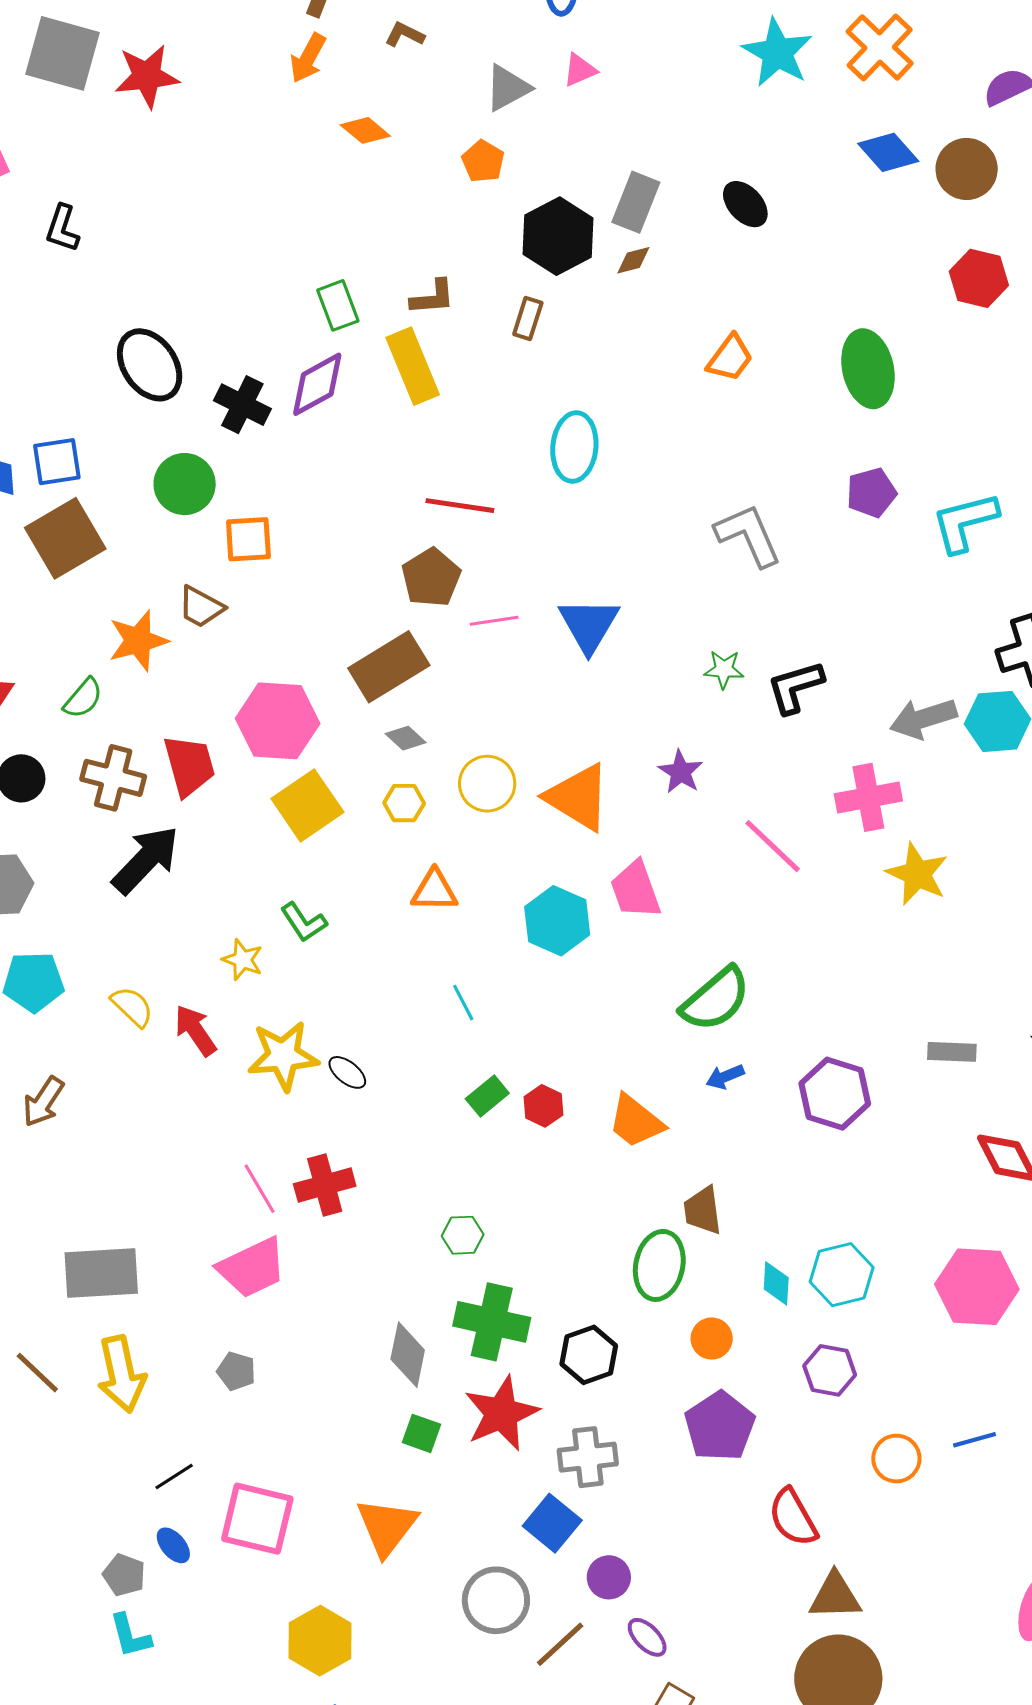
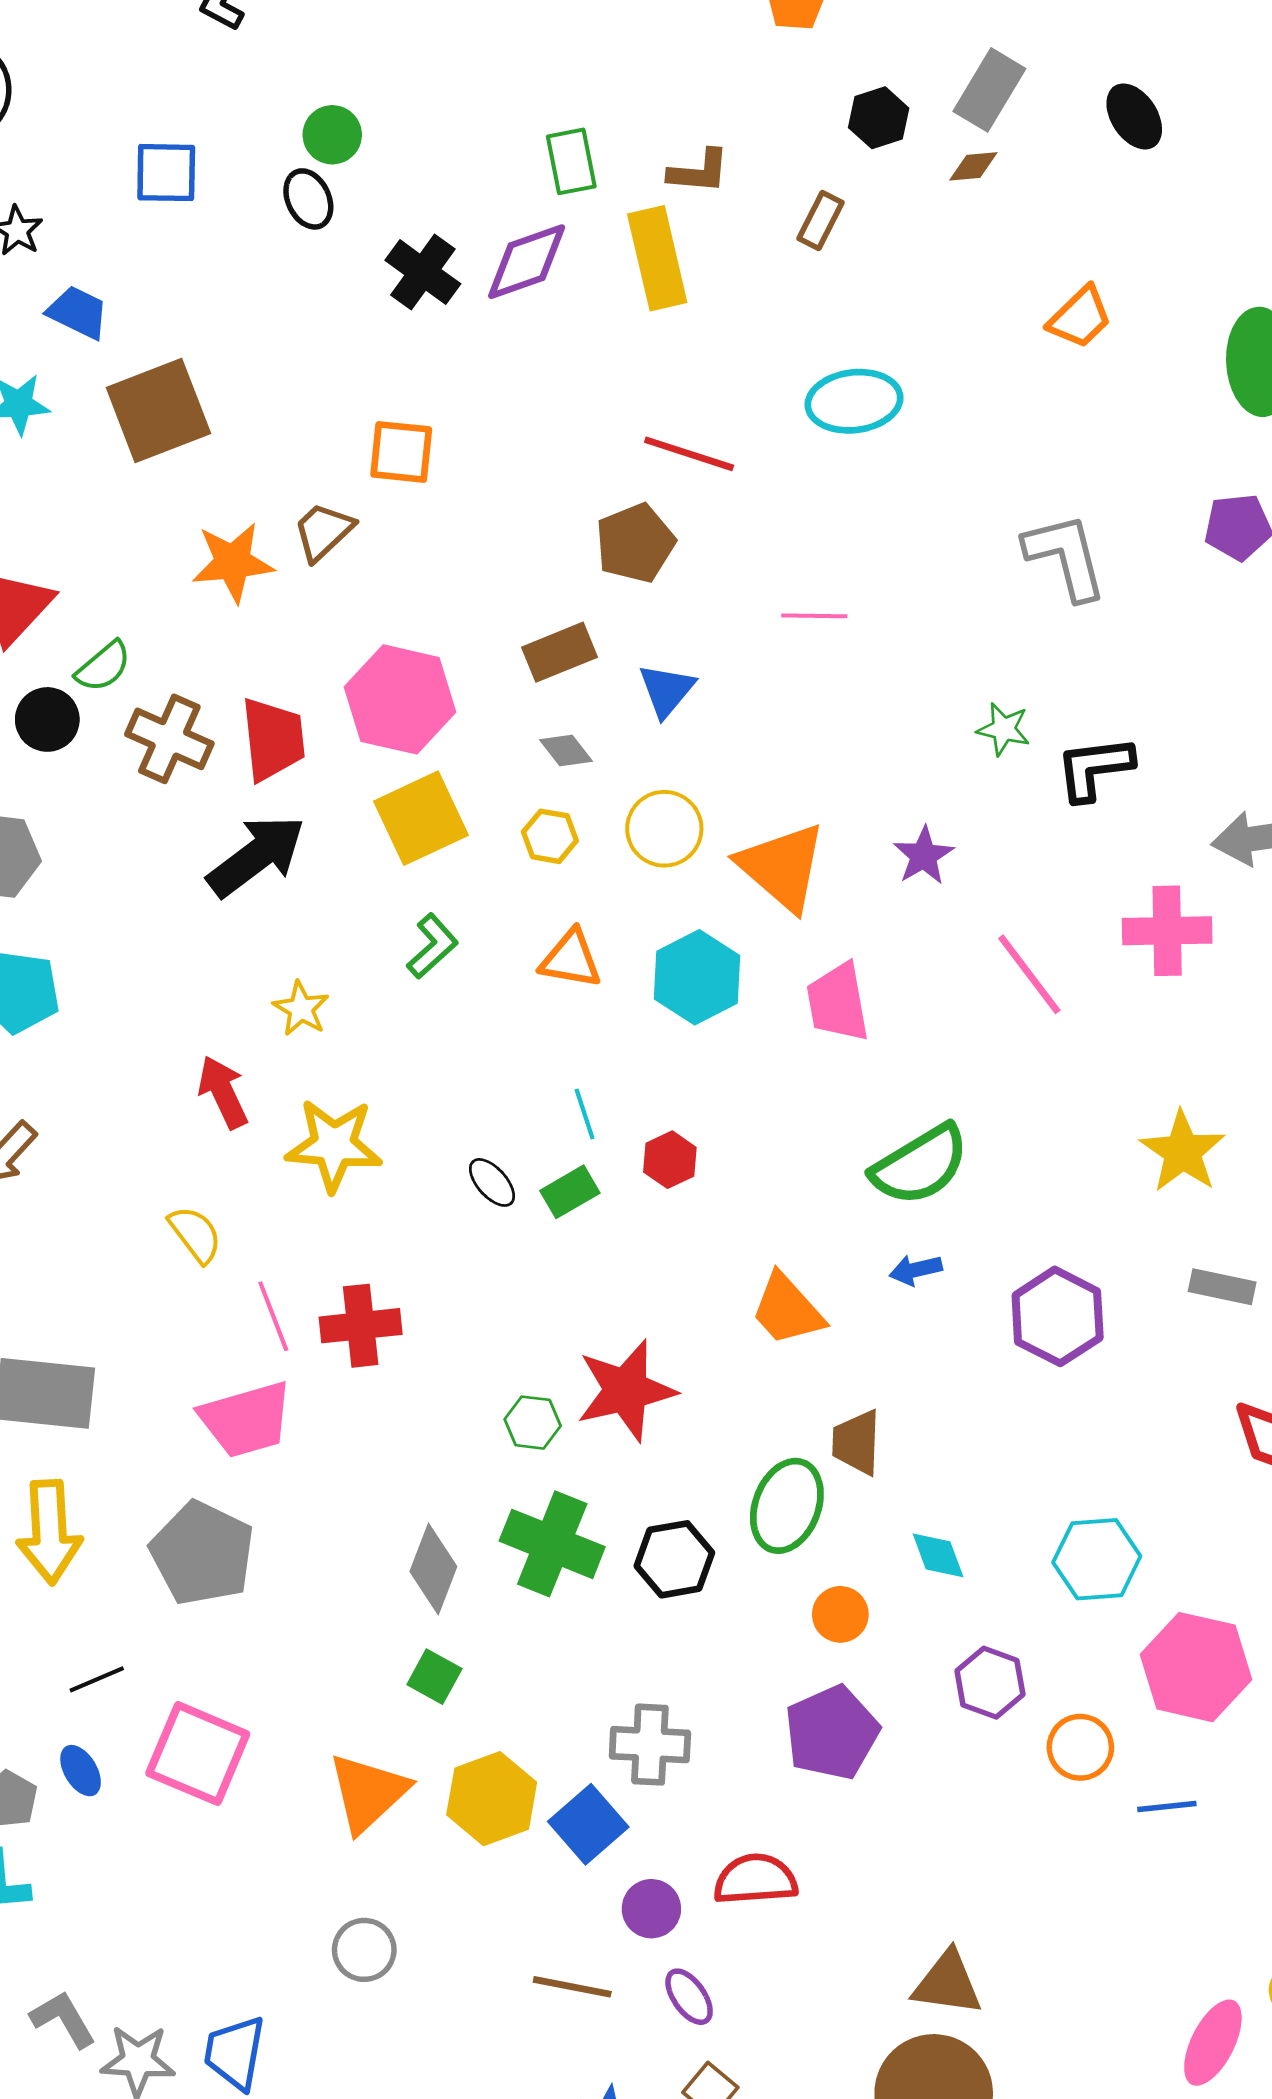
black hexagon: (558, 236) -> (879, 118), size x0.6
black ellipse: (150, 365) -> (308, 199), size x0.6
cyan ellipse: (574, 447) -> (854, 401), turned 68
blue square: (57, 462) -> (166, 173), moved
green circle: (185, 484) -> (332, 135), moved, size x0.7
brown trapezoid: (201, 607) -> (323, 531), turned 99
pink line: (494, 621) -> (814, 616), moved
blue triangle: (589, 625) -> (667, 690), moved, size x0.7
brown rectangle: (389, 667) -> (560, 652), size x0.7
green semicircle: (83, 698) -> (103, 667), moved
black arrow: (146, 860) -> (256, 856), moved
yellow star: (917, 874) -> (1183, 1152), moved
cyan hexagon: (557, 921) -> (697, 977), moved
green L-shape: (304, 922) -> (432, 946), moved, turned -108
yellow semicircle: (132, 1007) -> (195, 1234), moved
black ellipse: (347, 1072) -> (492, 1182), moved
green rectangle: (487, 1096) -> (570, 1192), moved
red hexagon: (543, 1106) -> (670, 1160), moved
cyan hexagon: (842, 1275) -> (1097, 1559), moved
cyan diamond: (776, 1283) -> (938, 1555), turned -33
pink hexagon: (977, 1287) -> (1196, 1667), moved
black hexagon: (589, 1355) -> (674, 1559), moved
gray pentagon: (236, 1371) -> (202, 1553), size x2.0
red star: (501, 1413) -> (626, 1390), moved
orange circle: (896, 1459) -> (1080, 1747), moved
red semicircle: (793, 1517) -> (755, 1879), moved, turned 106
gray circle: (496, 1600) -> (364, 1950), moved, size x0.7
yellow hexagon: (320, 1641) -> (492, 1799), moved
brown line: (560, 1644) -> (572, 1987), turned 44

